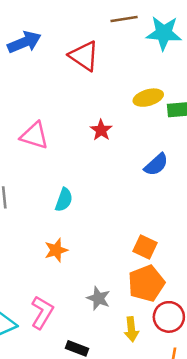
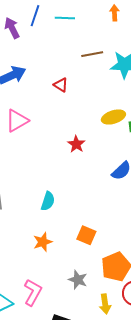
red triangle: (84, 56) -> (61, 85), size x0.6
pink triangle: (34, 136) -> (17, 121), moved, turned -45
orange square: (145, 247) -> (86, 235), moved

